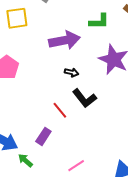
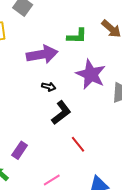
black L-shape: (85, 98) -> (61, 113), turned -90
red line: (60, 110) -> (78, 144), moved

